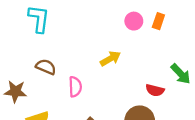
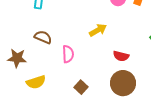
red semicircle: (155, 90) -> (121, 56), moved

